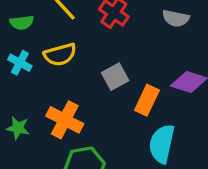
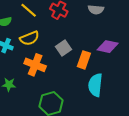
orange cross: (65, 120) -> (35, 65), moved

